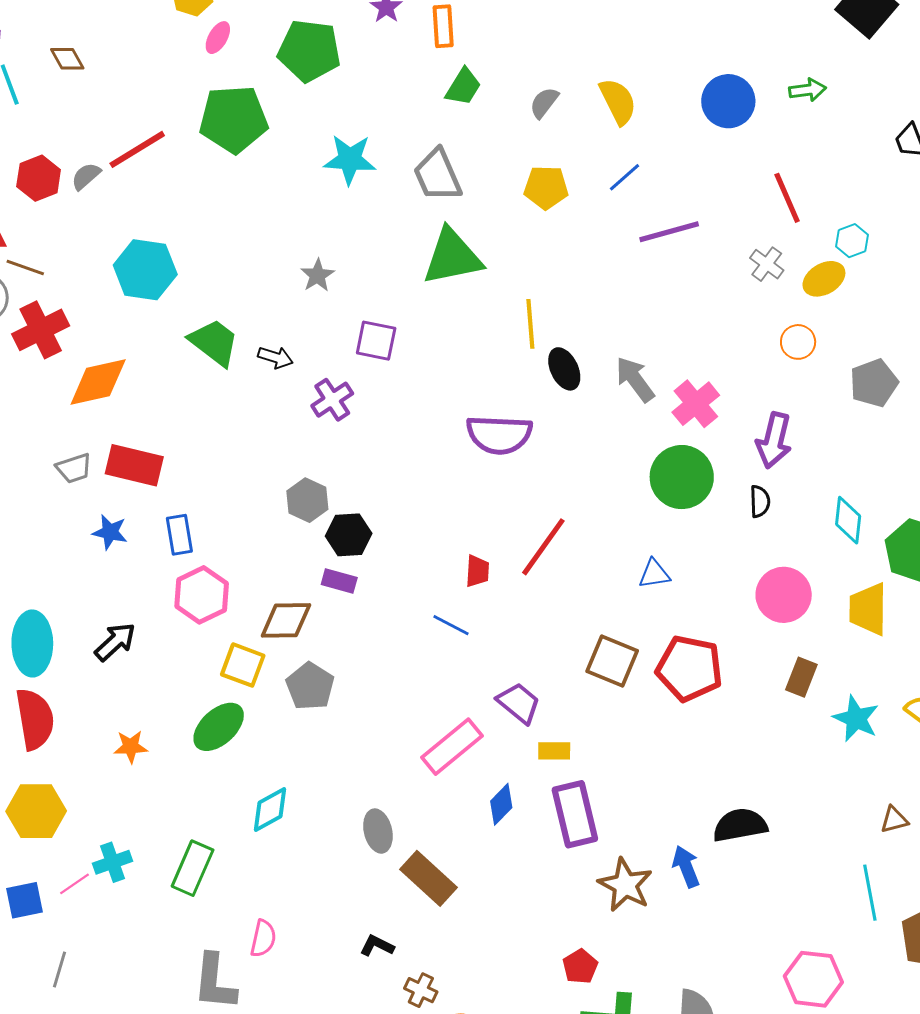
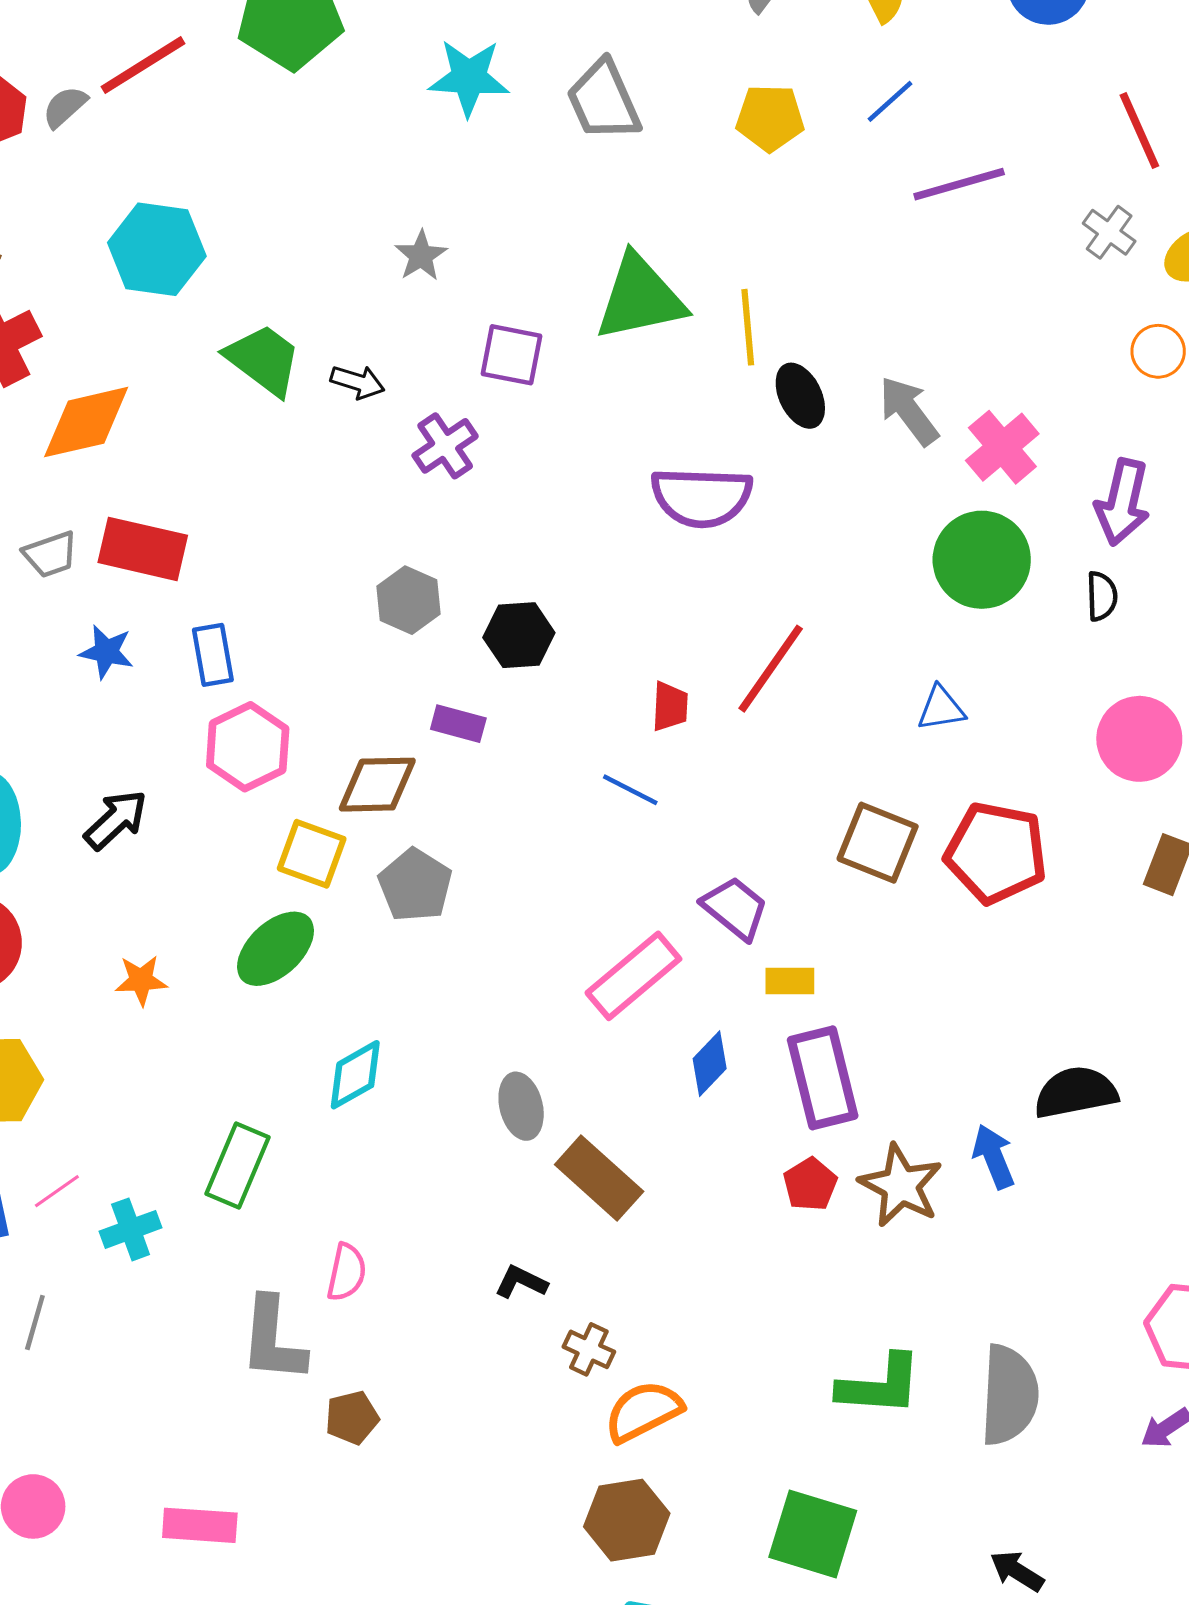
green triangle: (452, 257) -> (640, 298), moved
black hexagon: (349, 535) -> (519, 635), moved
cyan cross: (112, 862) -> (131, 1229), moved
red pentagon: (580, 967) -> (810, 1184), moved

